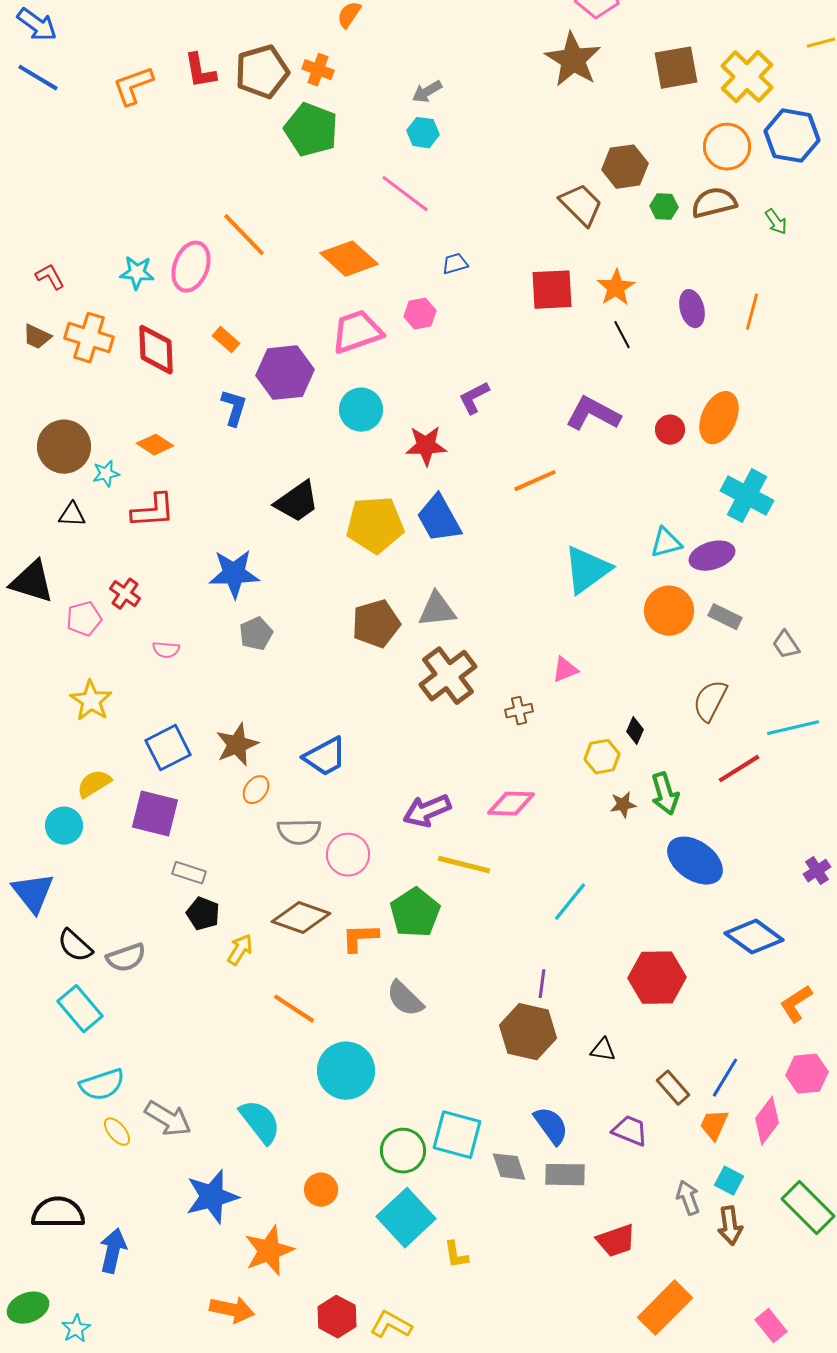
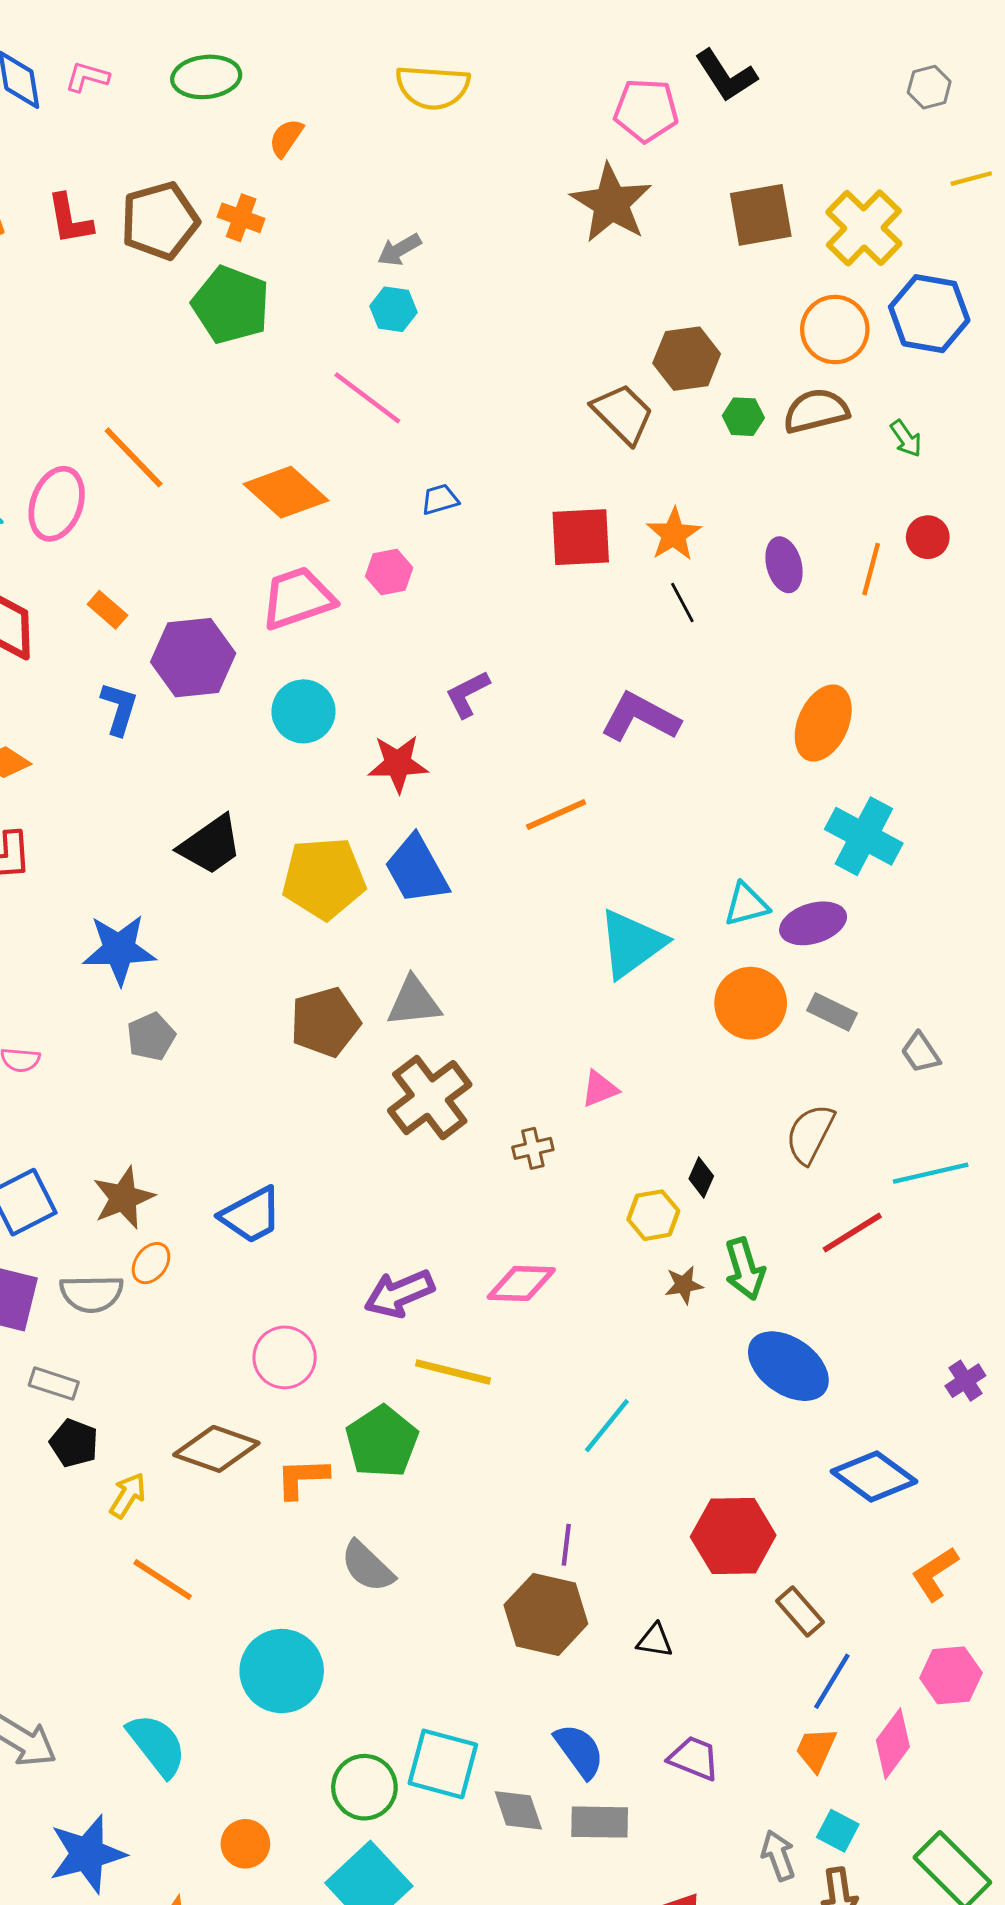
red circle: (670, 430) -> (928, 537), moved
gray semicircle: (299, 832) -> (91, 1294), moved
orange line: (294, 1009) -> (163, 1580), moved
brown rectangle: (673, 1088) -> (800, 1612), moved

